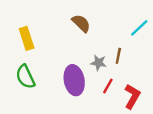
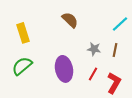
brown line: (118, 56) -> (115, 50), moved
gray star: (99, 63) -> (94, 49), moved
green semicircle: (25, 77) -> (22, 66), turned 75

